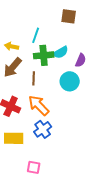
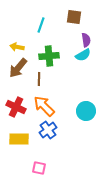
cyan line: (36, 35) -> (41, 25), moved
cyan semicircle: (61, 52) -> (83, 55), moved
purple semicircle: (81, 60) -> (86, 40), moved, turned -32
cyan circle: (70, 81) -> (86, 111), moved

